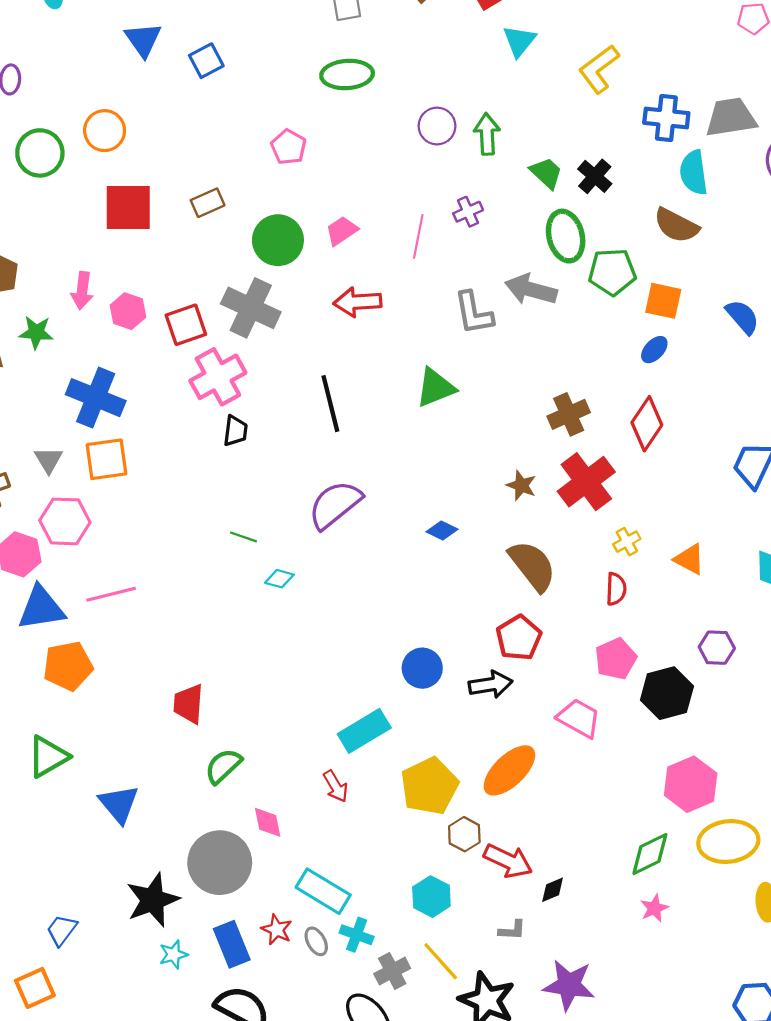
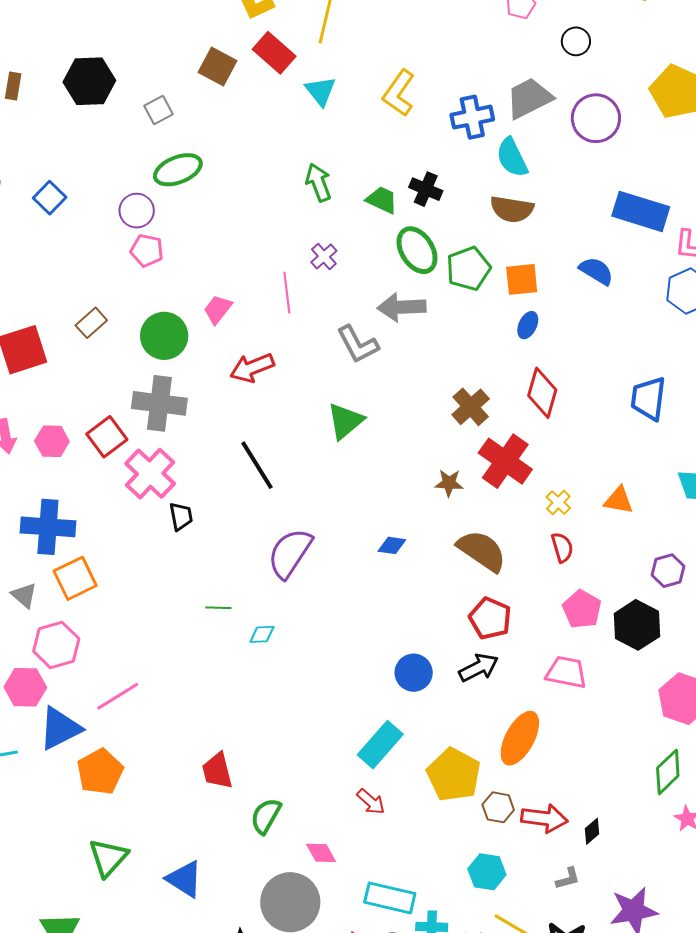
purple circle: (437, 126) -> (137, 211), moved

